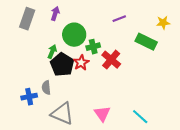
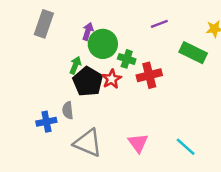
purple arrow: (55, 14) -> (88, 31), moved
green cross: (93, 47) -> (127, 59), turned 32
red cross: (111, 60) -> (149, 75), turned 36

